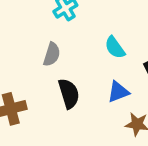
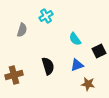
gray semicircle: (52, 54) -> (22, 30), moved

